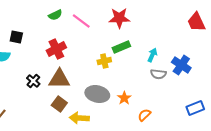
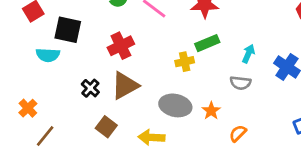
black square: (16, 37) -> (68, 30), size x1.5
gray semicircle: (158, 74) -> (240, 83), moved
brown triangle: (59, 79) -> (125, 86), turned -30
brown square: (59, 104) -> (106, 127), moved

